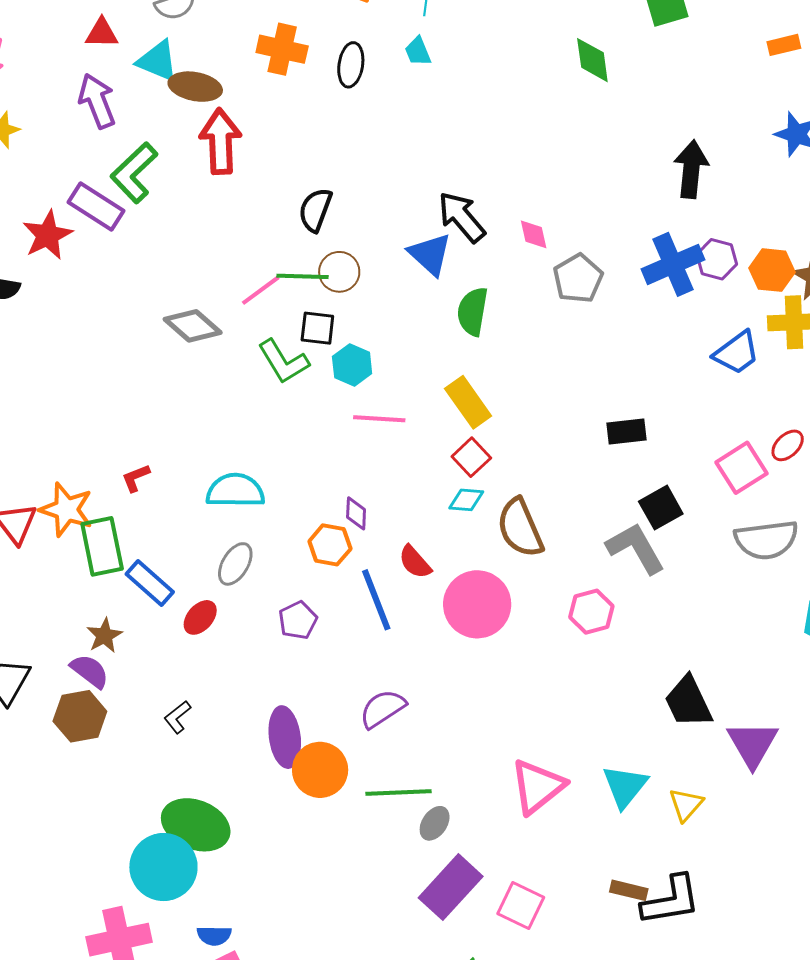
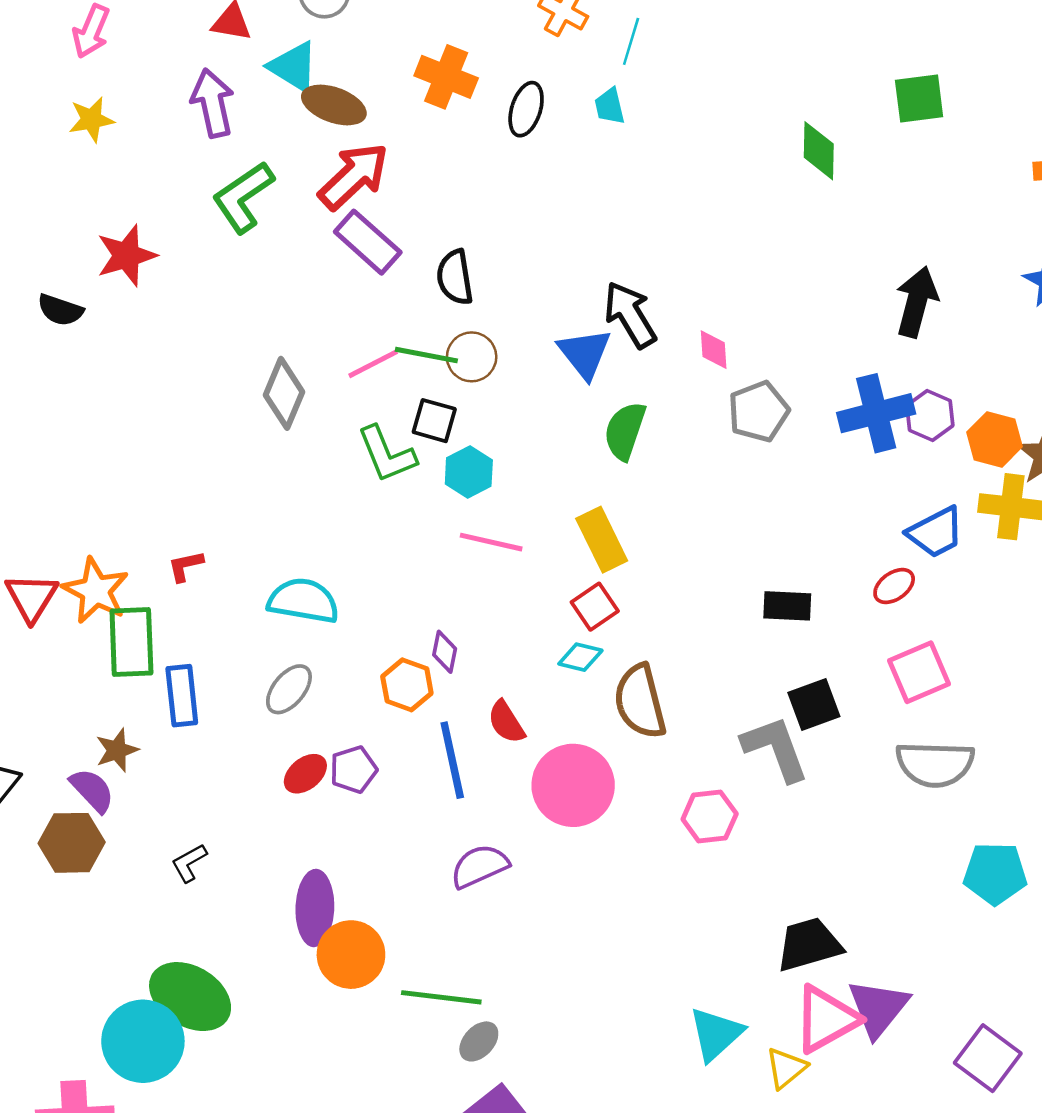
red arrow: (220, 141) -> (354, 176), turned 40
purple rectangle: (96, 206) -> (368, 242), moved
black semicircle: (315, 210) -> (455, 277), turned -39
gray diamond: (193, 326) -> (284, 393), turned 62
red ellipse: (788, 445) -> (894, 586), moved
blue rectangle: (150, 583) -> (182, 696), turned 33
red ellipse: (200, 617) -> (305, 774), moved
black trapezoid: (688, 702) -> (809, 944), turned 90
purple semicircle: (383, 709) -> (479, 866), moved
pink triangle: (538, 786) -> (826, 1019), moved

